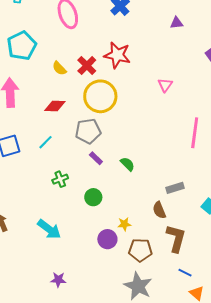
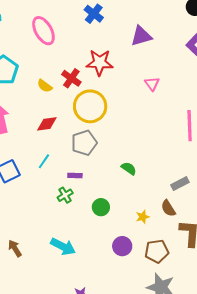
purple triangle: (177, 23) -> (141, 36), moved, size x1.6
purple rectangle: (96, 158) -> (75, 176), moved, turned -32
yellow star: (124, 224) -> (143, 217), moved

